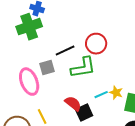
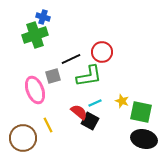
cyan line: (101, 95) -> (95, 103), moved
black square: (84, 113) -> (90, 121), turned -36

